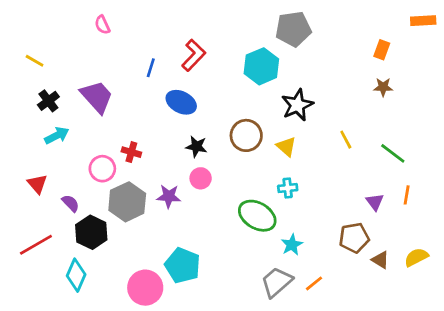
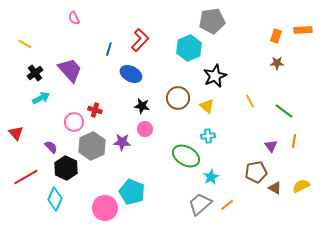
orange rectangle: (423, 21) -> (303, 30), moved
red triangle: (37, 184) -> (16, 133), moved

